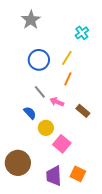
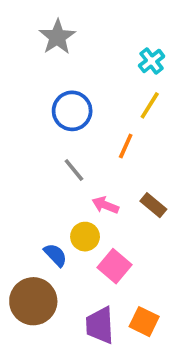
yellow line: (67, 58) -> (150, 105), moved
pink arrow: (57, 102) -> (105, 205), moved
blue semicircle: (30, 113) -> (55, 255), moved

